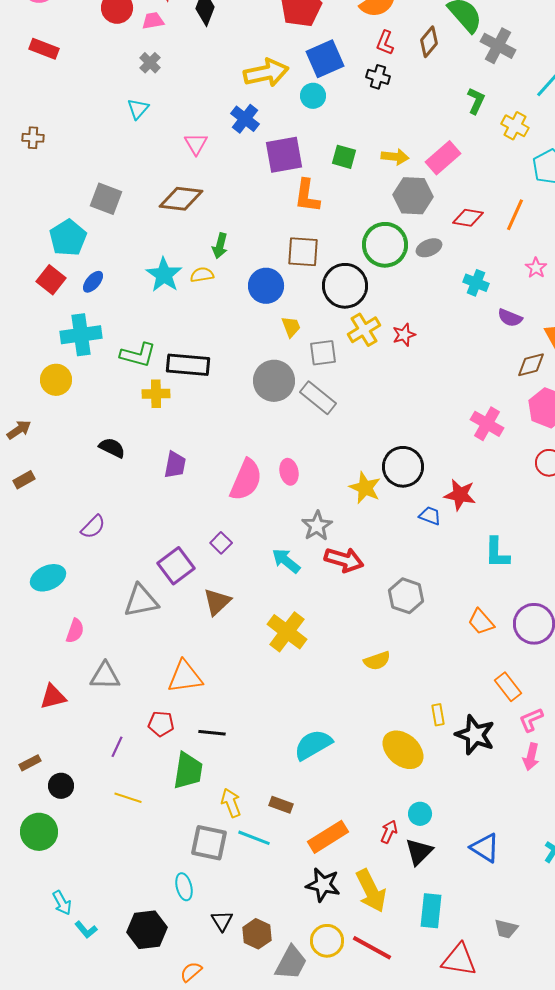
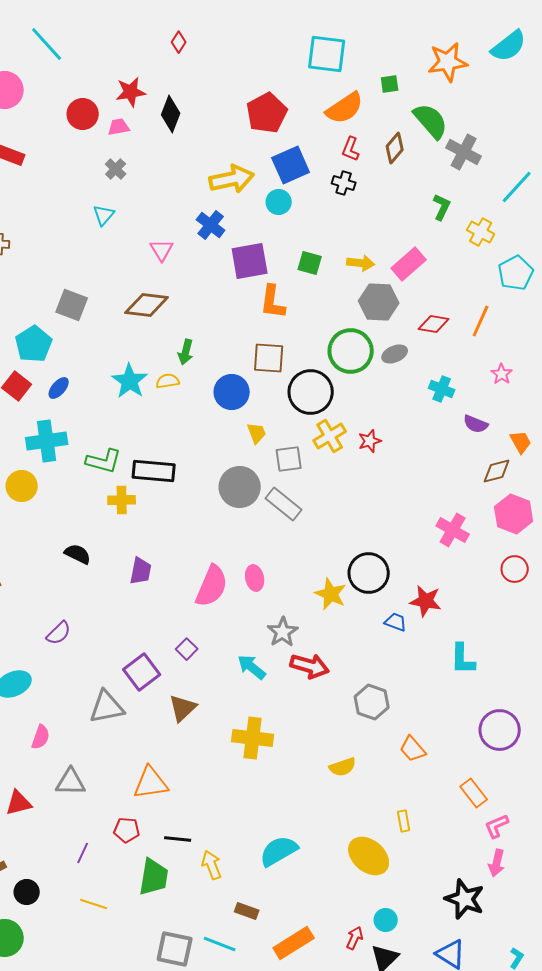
orange trapezoid: (481, 622) -> (413, 749), moved
yellow cross: (287, 632) -> (253, 738), turned -30
black star: (475, 735) -> (465, 899), moved
yellow arrow: (231, 803) -> (212, 865), moved

